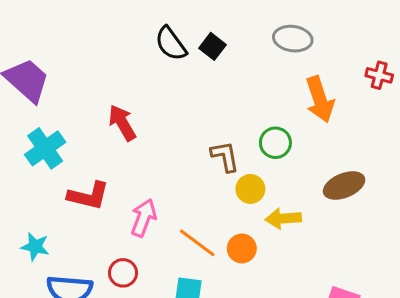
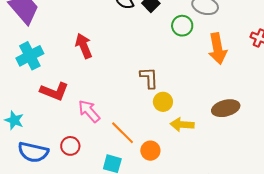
green circle: (275, 143) -> (182, 26), moved
pink arrow: (144, 218) -> (89, 111), turned -70
orange circle: (242, 248) -> (150, 151), moved

